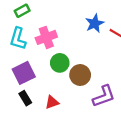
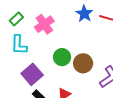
pink cross: (46, 37) -> (44, 24), moved

